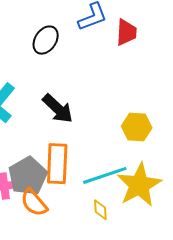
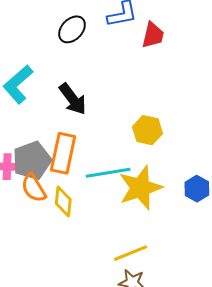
yellow diamond: (100, 210) -> (63, 202), moved, size x1.4

